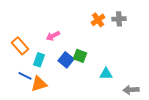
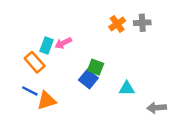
orange rectangle: (20, 46) -> (35, 62), moved
cyan rectangle: (39, 60) -> (47, 45), moved
blue square: (66, 60) -> (88, 79), moved

